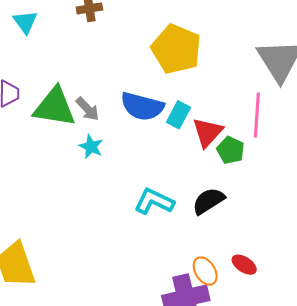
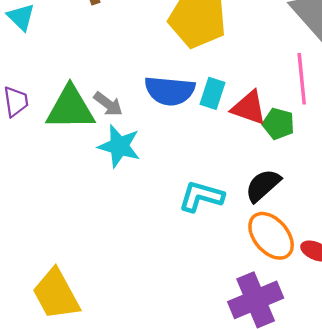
red triangle: (208, 132) -> (249, 108), turned -44
cyan star: (91, 147) -> (119, 146), size x1.5
orange ellipse: (205, 271) -> (271, 236), moved, size x1.5

